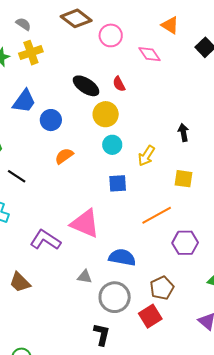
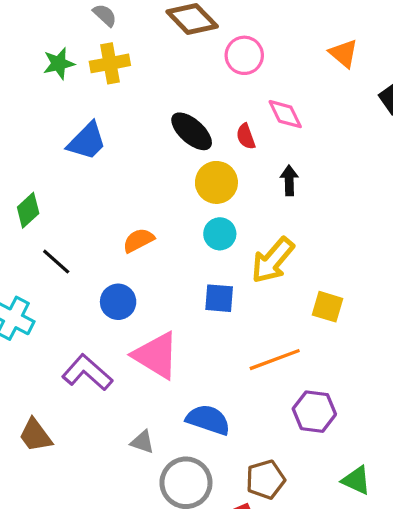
pink diamond: (149, 54) -> (285, 114), moved
blue circle: (51, 120) -> (118, 302), moved
black arrow: (183, 133) -> (289, 180), moved
yellow arrow: (146, 156) -> (273, 260), size x1.4

